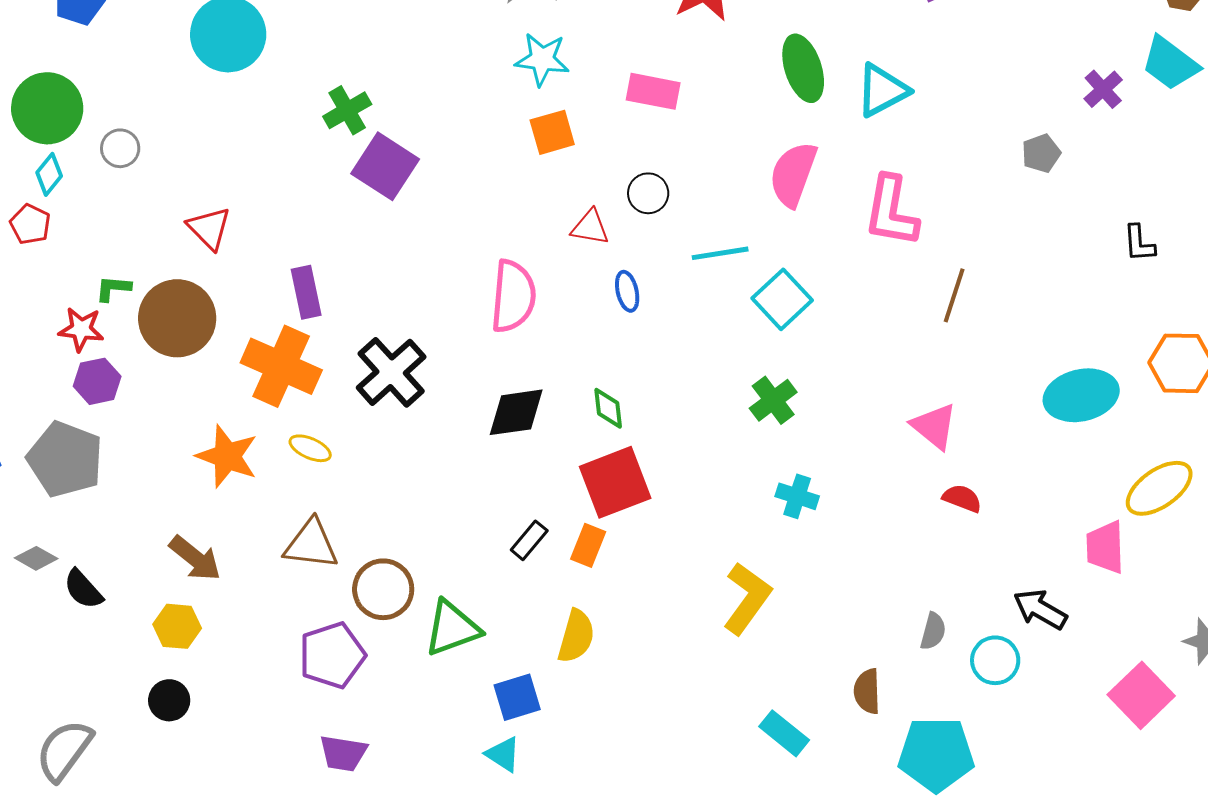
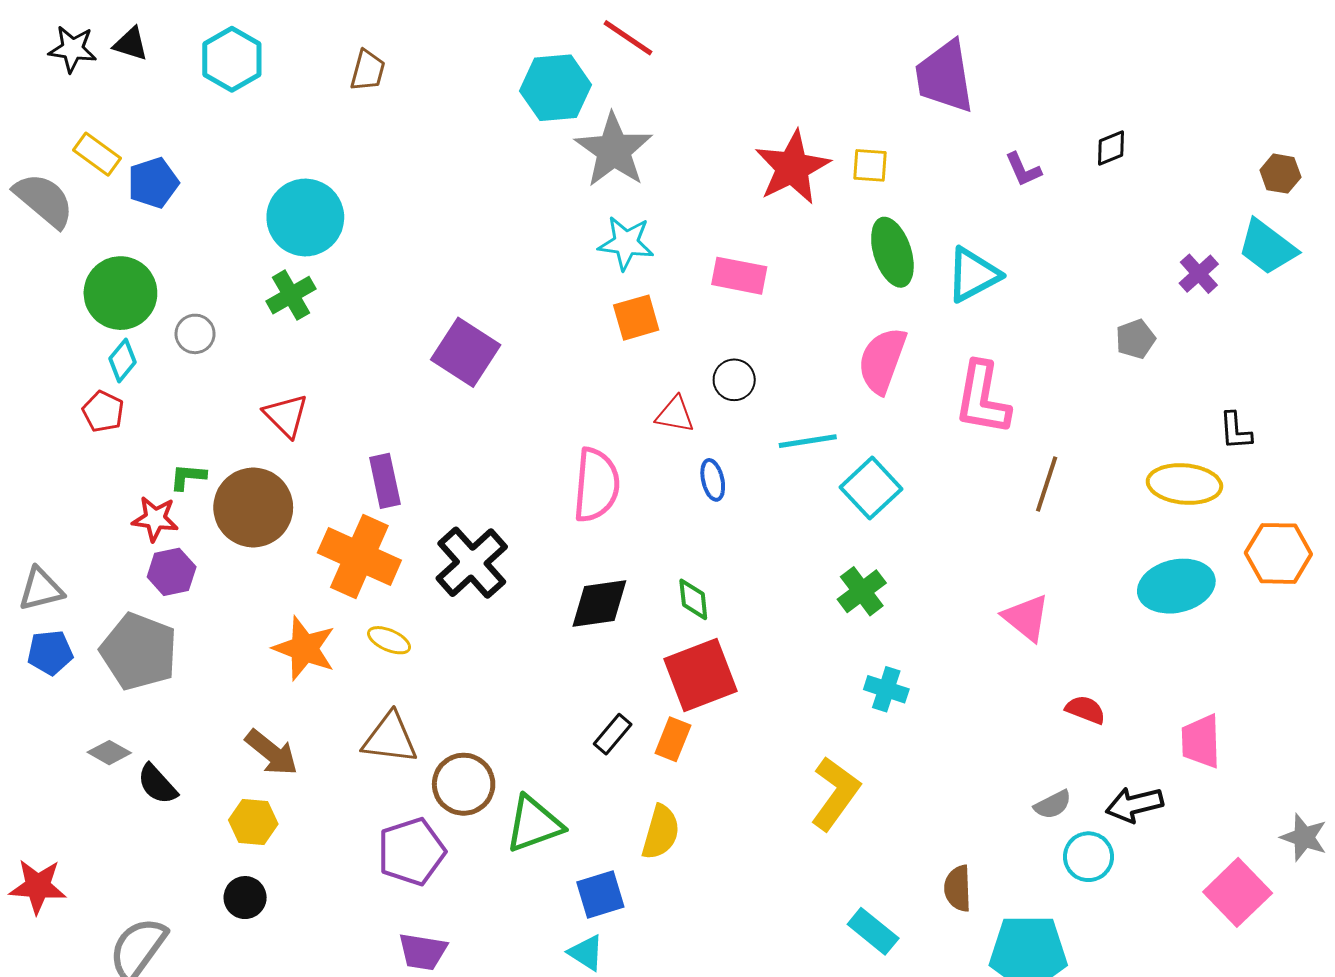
green cross: (347, 110) -> (291, 295), moved
yellow ellipse: (1159, 488) -> (1184, 484), moved, turned 40
red semicircle: (962, 498) -> (1085, 710), moved
black arrow: (1040, 609) -> (1134, 805), turned -44
gray semicircle: (933, 631) -> (1053, 805), moved, turned 48

